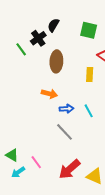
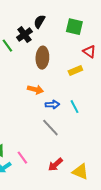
yellow rectangle: (90, 75) -> (75, 71), turned 64
red arrow: (69, 169) -> (55, 165), size x0.7

